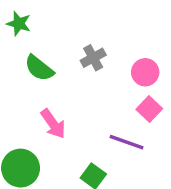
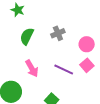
green semicircle: (39, 68) -> (27, 36), turned 72
purple line: (127, 142) -> (64, 70), moved

